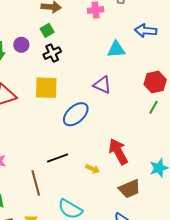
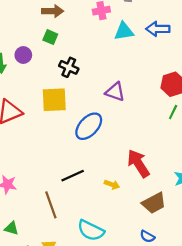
green square: (47, 30) -> (50, 37), turned -32
cyan triangle: (116, 49) -> (124, 31), moved
black cross: (52, 53) -> (69, 67), moved, turned -36

